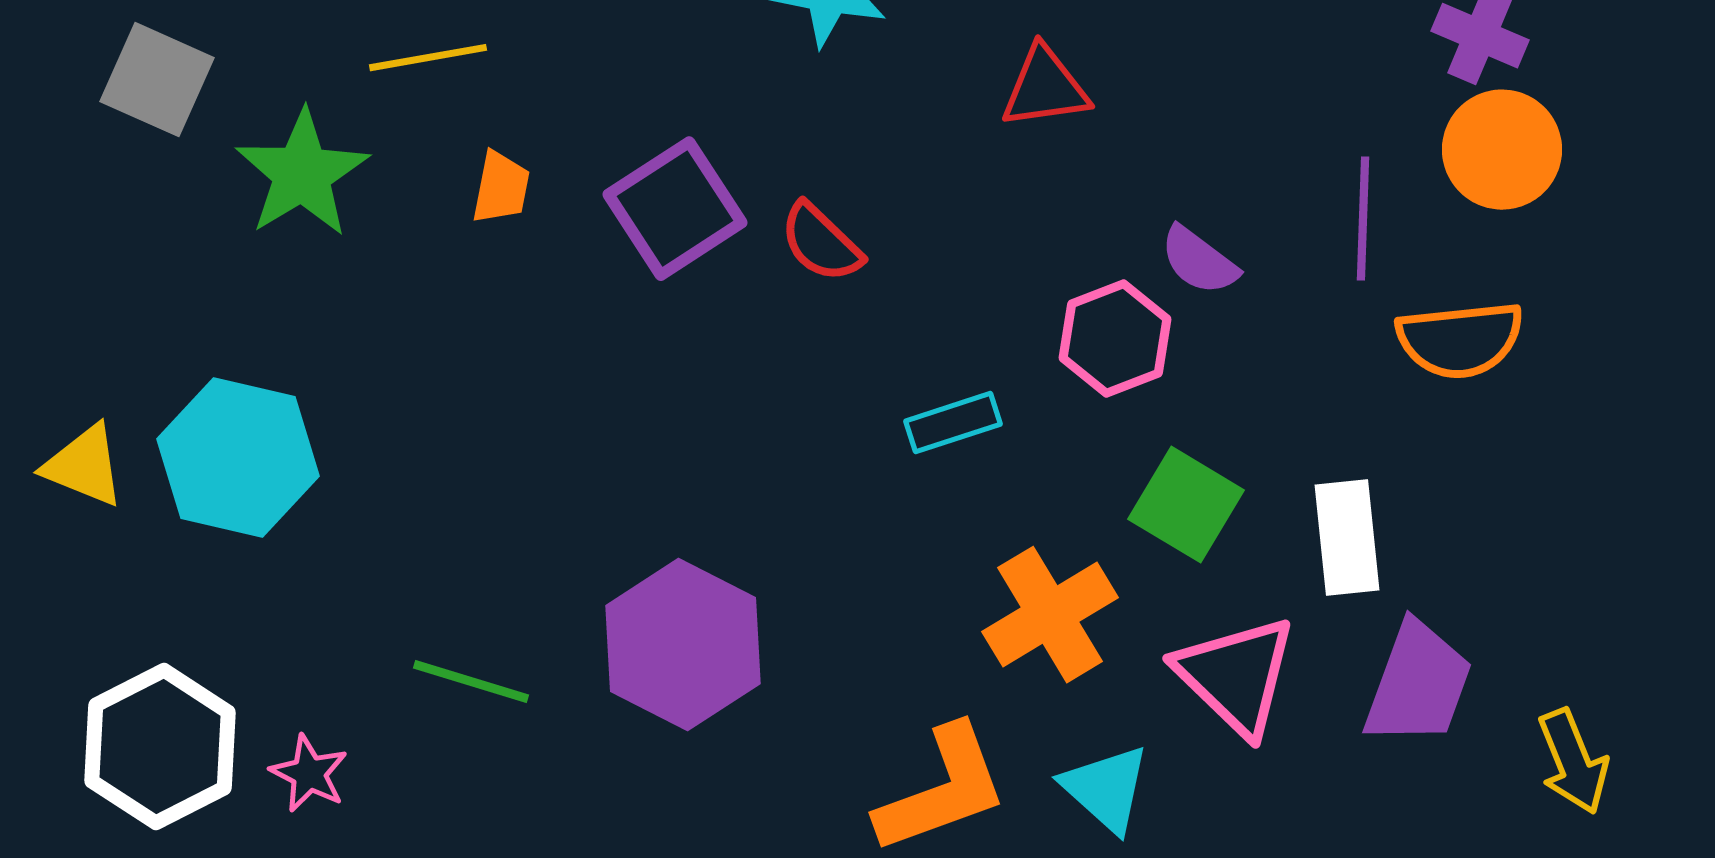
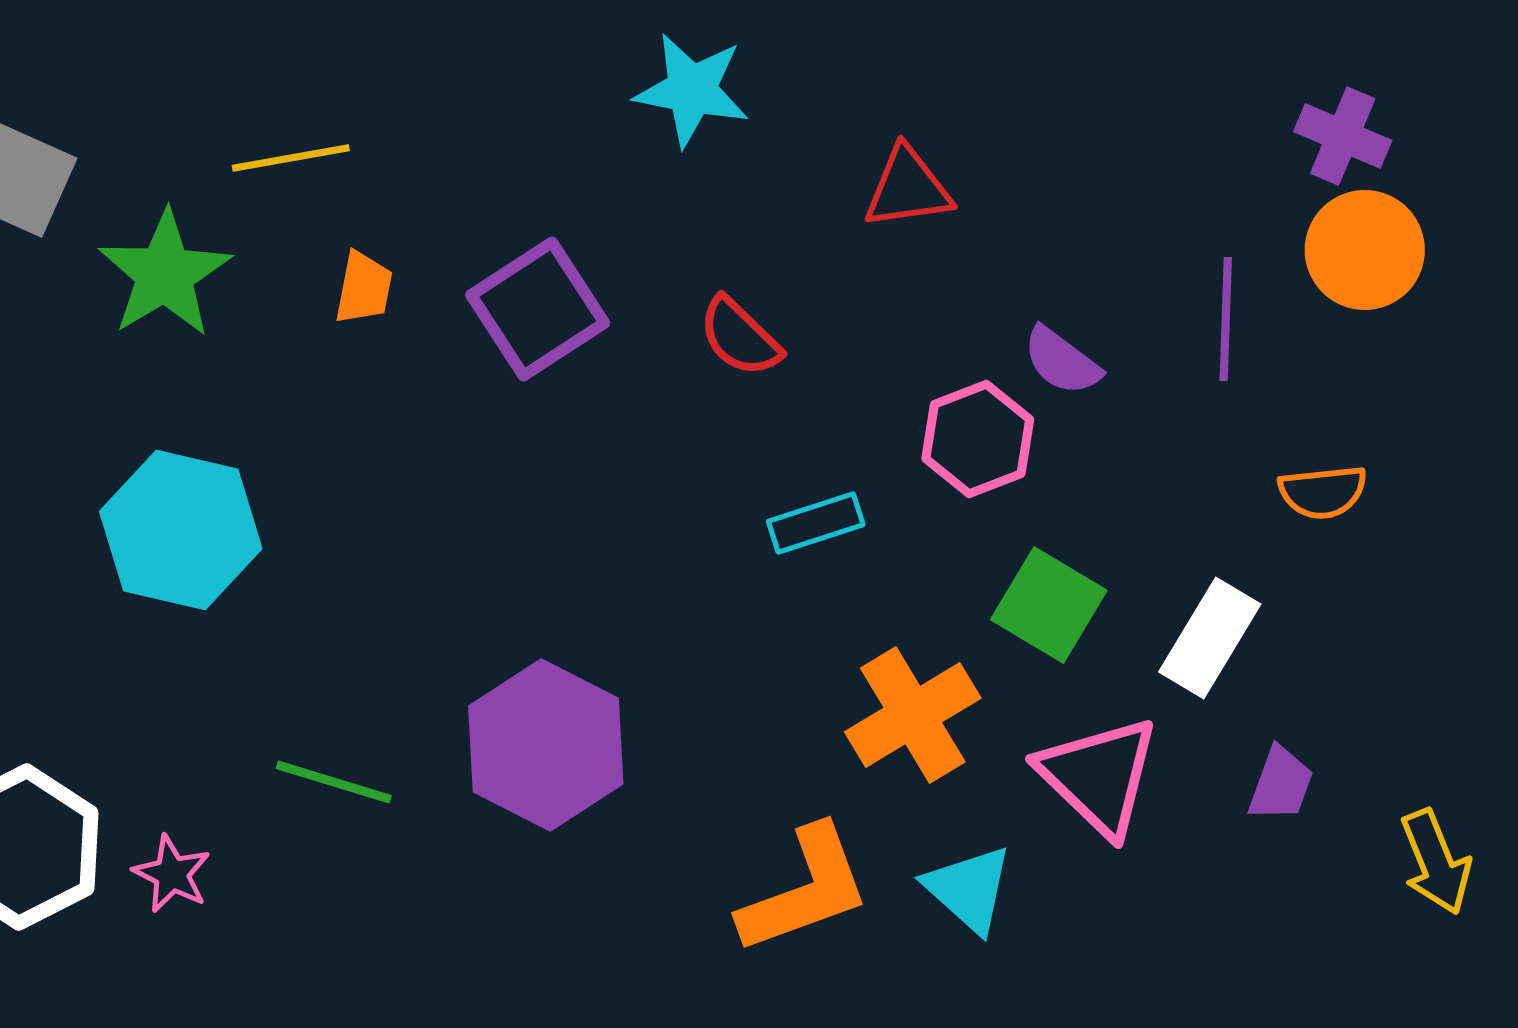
red semicircle: (821, 243) -> (740, 337), moved
orange semicircle: (1460, 340) -> (1323, 492), moved, size x0.7
cyan hexagon: (238, 458) -> (181, 530), moved
white rectangle: (1347, 538) -> (1210, 638), turned 37
purple trapezoid: (1418, 684) -> (1281, 784), size x0.6

